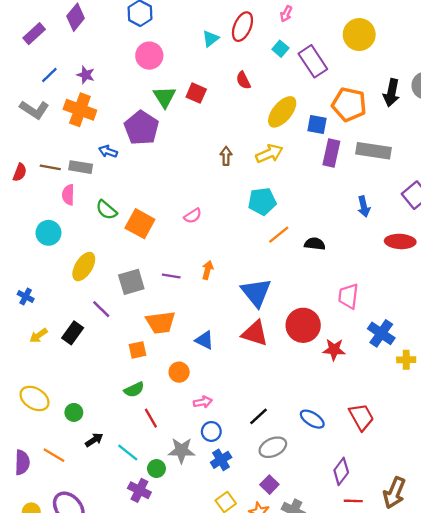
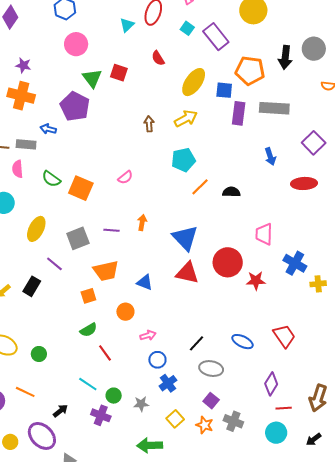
black arrow: (94, 440) -> (60, 411), moved
gray ellipse: (273, 447) -> (211, 369), turned 40
gray star: (182, 451) -> (141, 404), moved, size x0.7

